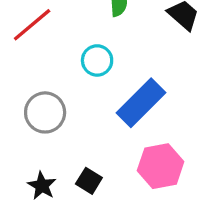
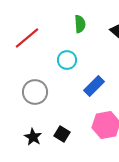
blue rectangle: (141, 103) -> (94, 86), size x0.7

